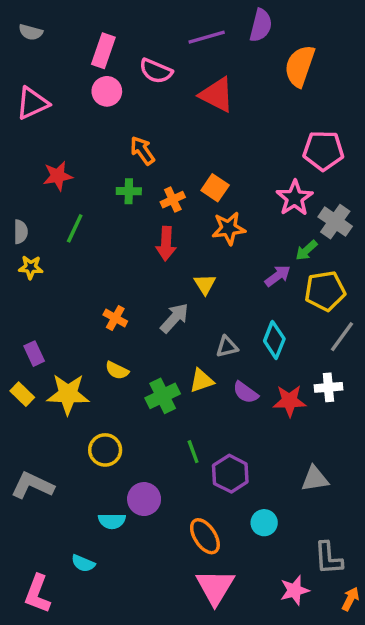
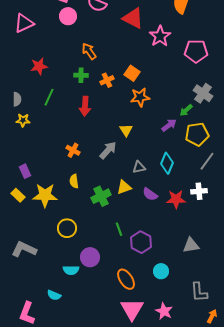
pink star: (295, 198) -> (160, 36), moved
red arrow: (166, 244) -> (85, 106), moved
yellow semicircle: (117, 370) -> (74, 181), turned 56
pink star: (295, 590) -> (164, 311), moved, turned -30

